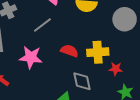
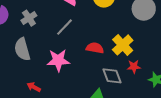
yellow cross: (98, 52) -> (123, 45), turned -30
red star: (116, 69) -> (134, 67), moved

